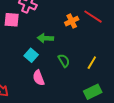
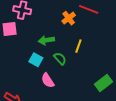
green semicircle: (64, 61) -> (60, 59), moved
yellow line: (92, 63) -> (78, 46), moved

